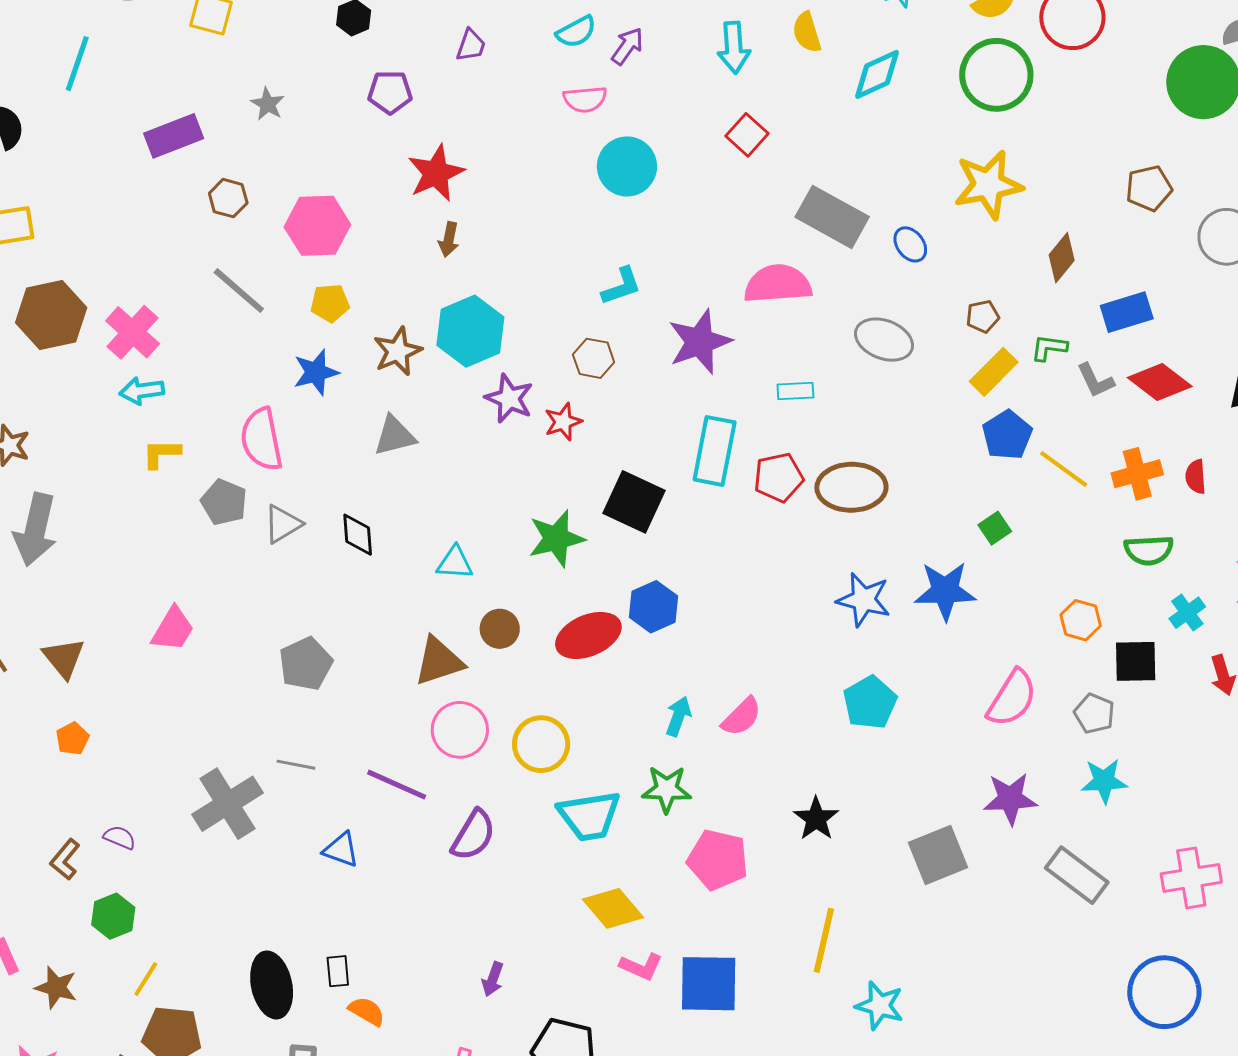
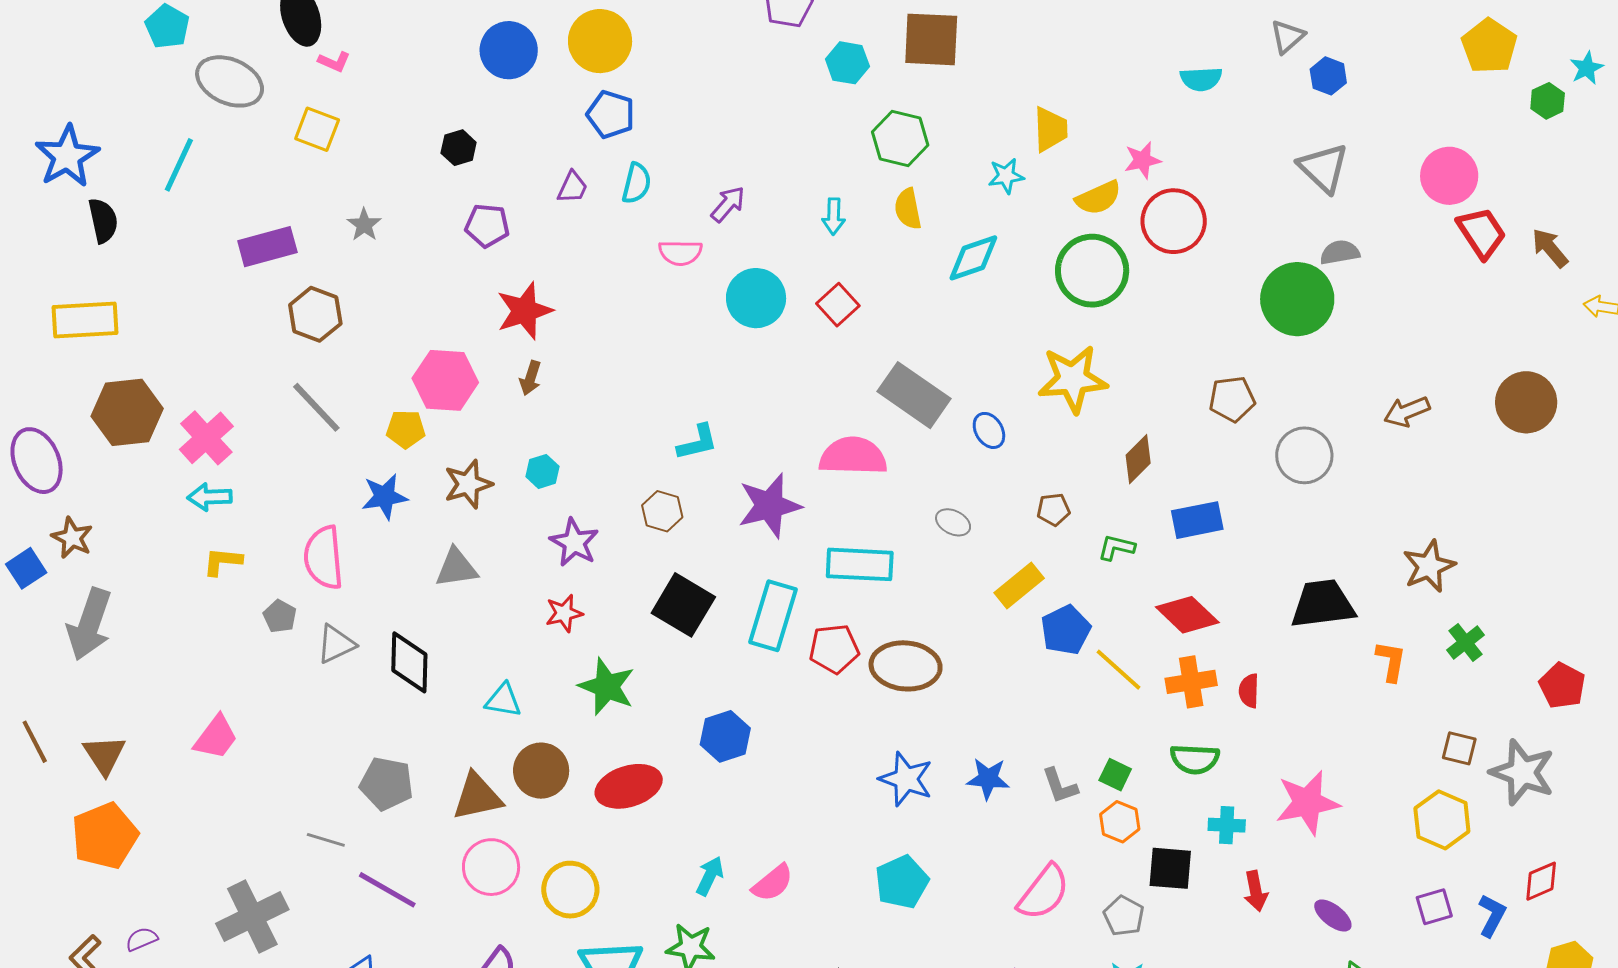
cyan semicircle: (576, 32) -> (637, 183), moved, turned -54
cyan arrow: (734, 48) -> (834, 216), size x0.7
cyan circle: (627, 166) -> (756, 298), moved
brown hexagon: (228, 198) -> (315, 314), size x1.4
pink hexagon: (317, 226) -> (445, 380), moved
cyan hexagon: (470, 331) -> (542, 471), size x0.5
gray ellipse: (884, 340) -> (953, 522), size x0.6
yellow rectangle: (994, 372) -> (1019, 585), moved
gray L-shape: (1095, 381) -> (1060, 786), moved
red diamond: (1160, 382) -> (1187, 615), moved
cyan rectangle: (795, 391) -> (860, 564), size x1.8
red star: (563, 422) -> (564, 613), moved
gray pentagon: (224, 502) -> (280, 616), size x0.7
black square: (634, 502) -> (683, 605), moved
green square: (995, 528) -> (1115, 775), moved, turned -36
black diamond: (358, 535) -> (409, 662), size x1.4
green star: (556, 538) -> (607, 687), turned 30
blue star: (945, 591) -> (988, 779), size x0.7
blue hexagon: (654, 607) -> (725, 736), moved
cyan cross: (1187, 613) -> (1227, 825), turned 33
brown circle: (500, 629) -> (541, 771), size x1.4
gray pentagon: (306, 664) -> (387, 784), moved, turned 30
orange pentagon: (72, 739) -> (105, 836), size x2.0
gray line: (296, 765) -> (326, 840), moved
purple line: (397, 785) -> (387, 890), moved
purple semicircle: (120, 837) -> (142, 939), turned -52

